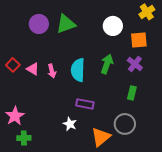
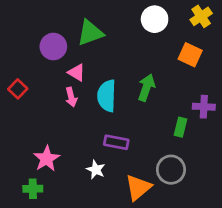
purple circle: (39, 24) -> (53, 47), moved
white circle: (113, 26) -> (155, 19), moved
orange square: (139, 40) -> (190, 55), turned 30
purple cross: (135, 64) -> (204, 107), moved, turned -35
pink triangle: (33, 69) -> (77, 72), moved
pink star: (15, 116) -> (47, 159), moved

